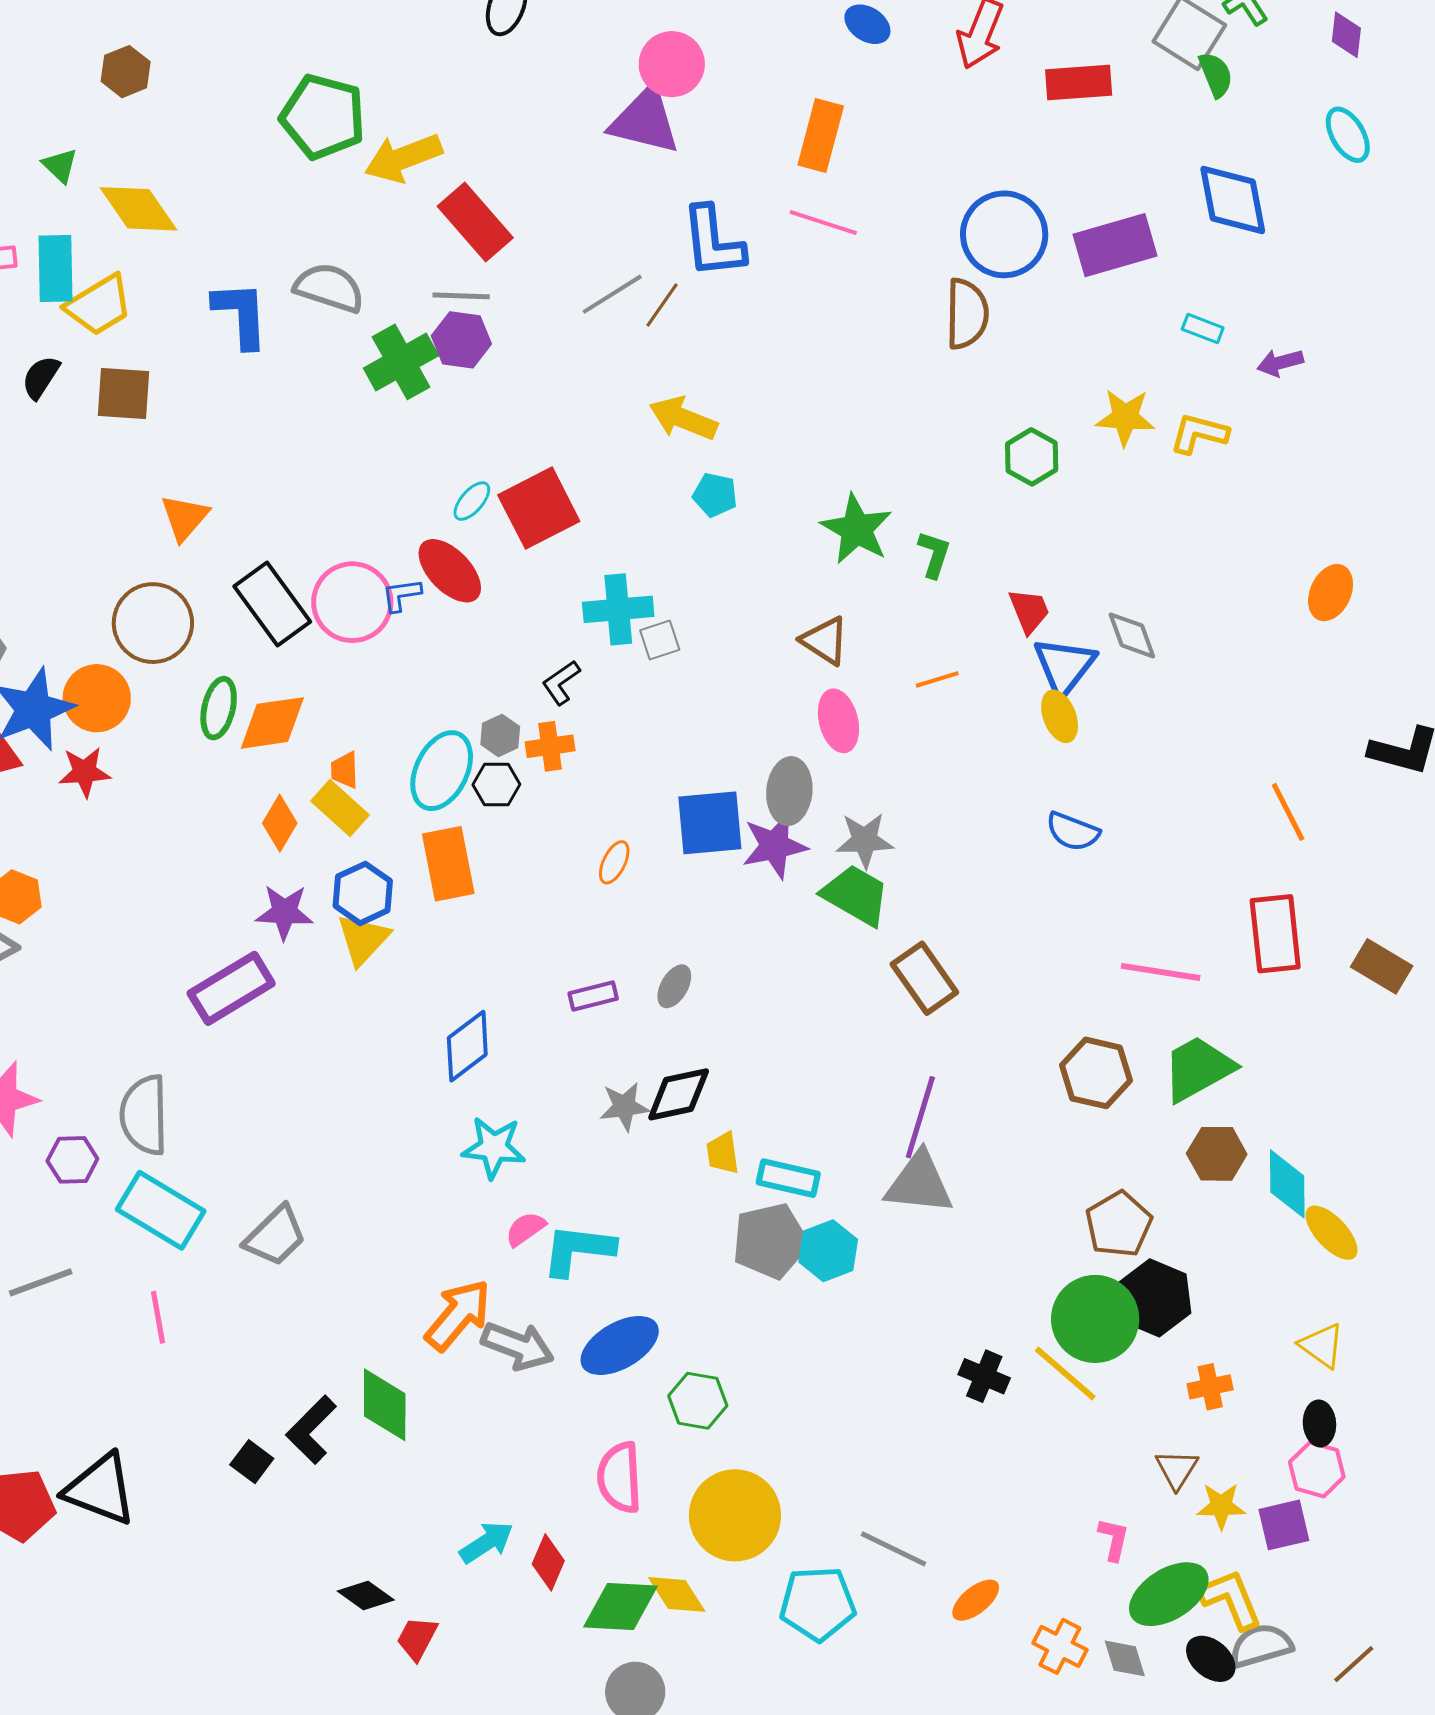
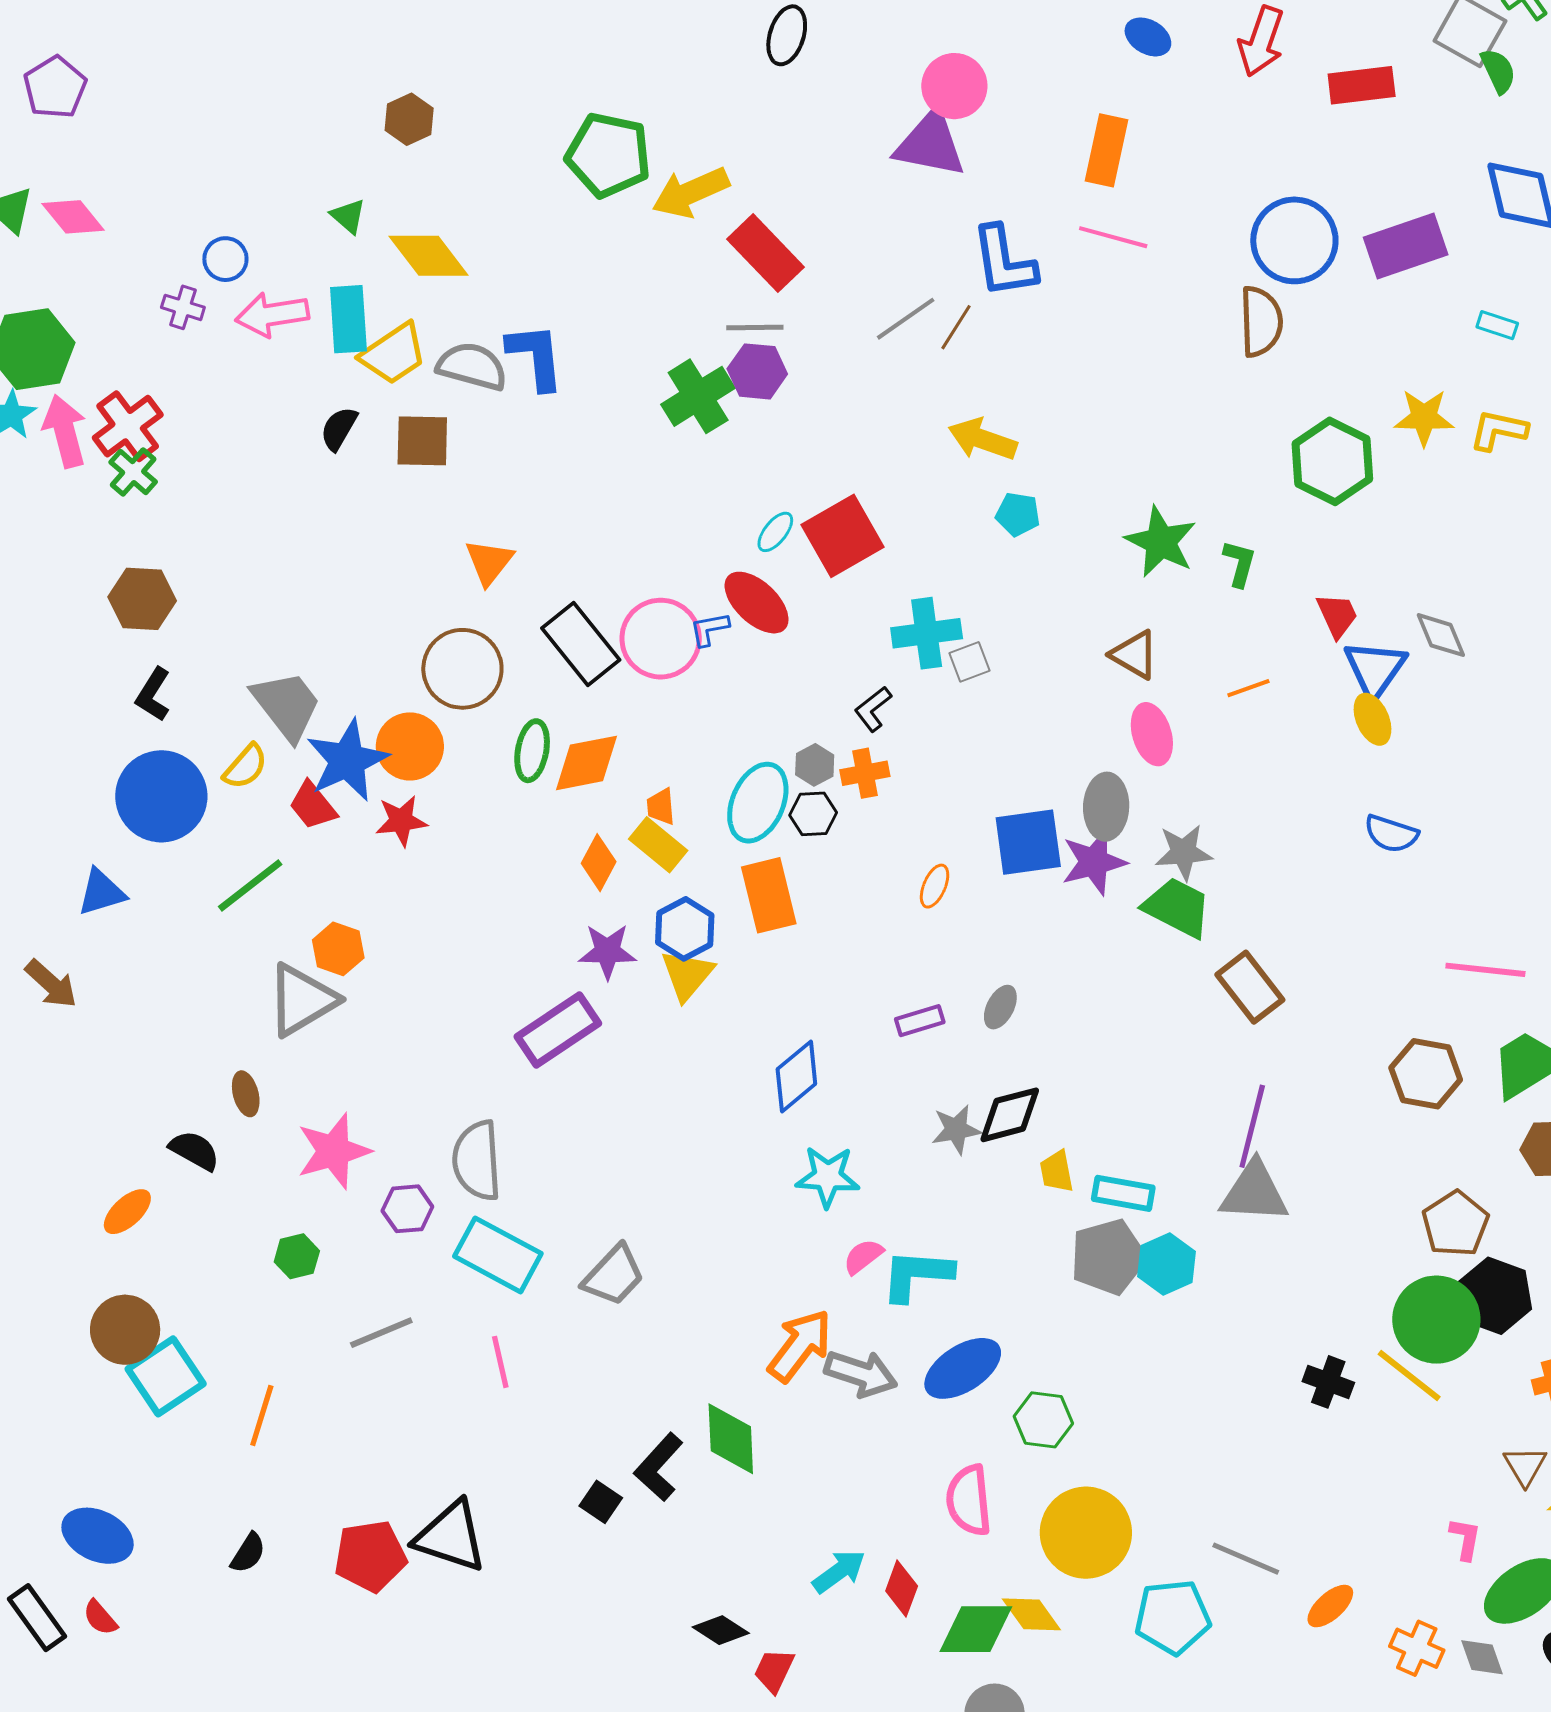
gray semicircle: (329, 288) -> (472, 366), moved
green hexagon: (1032, 457) -> (1332, 461), size x1.5

